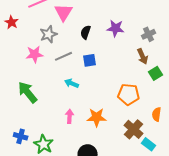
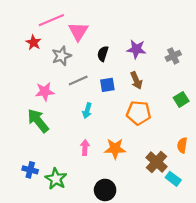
red star: (12, 22) -> (34, 42), moved
pink star: (35, 54) -> (45, 92), moved
brown arrow: (143, 56) -> (136, 80), moved
cyan arrow: (72, 83) -> (87, 111), turned -96
orange pentagon: (129, 94) -> (139, 113), moved

